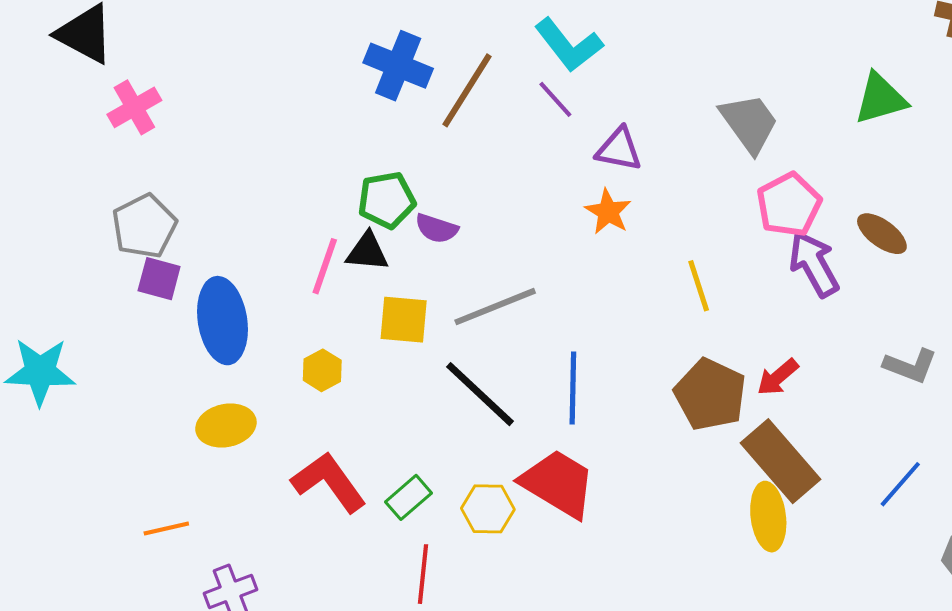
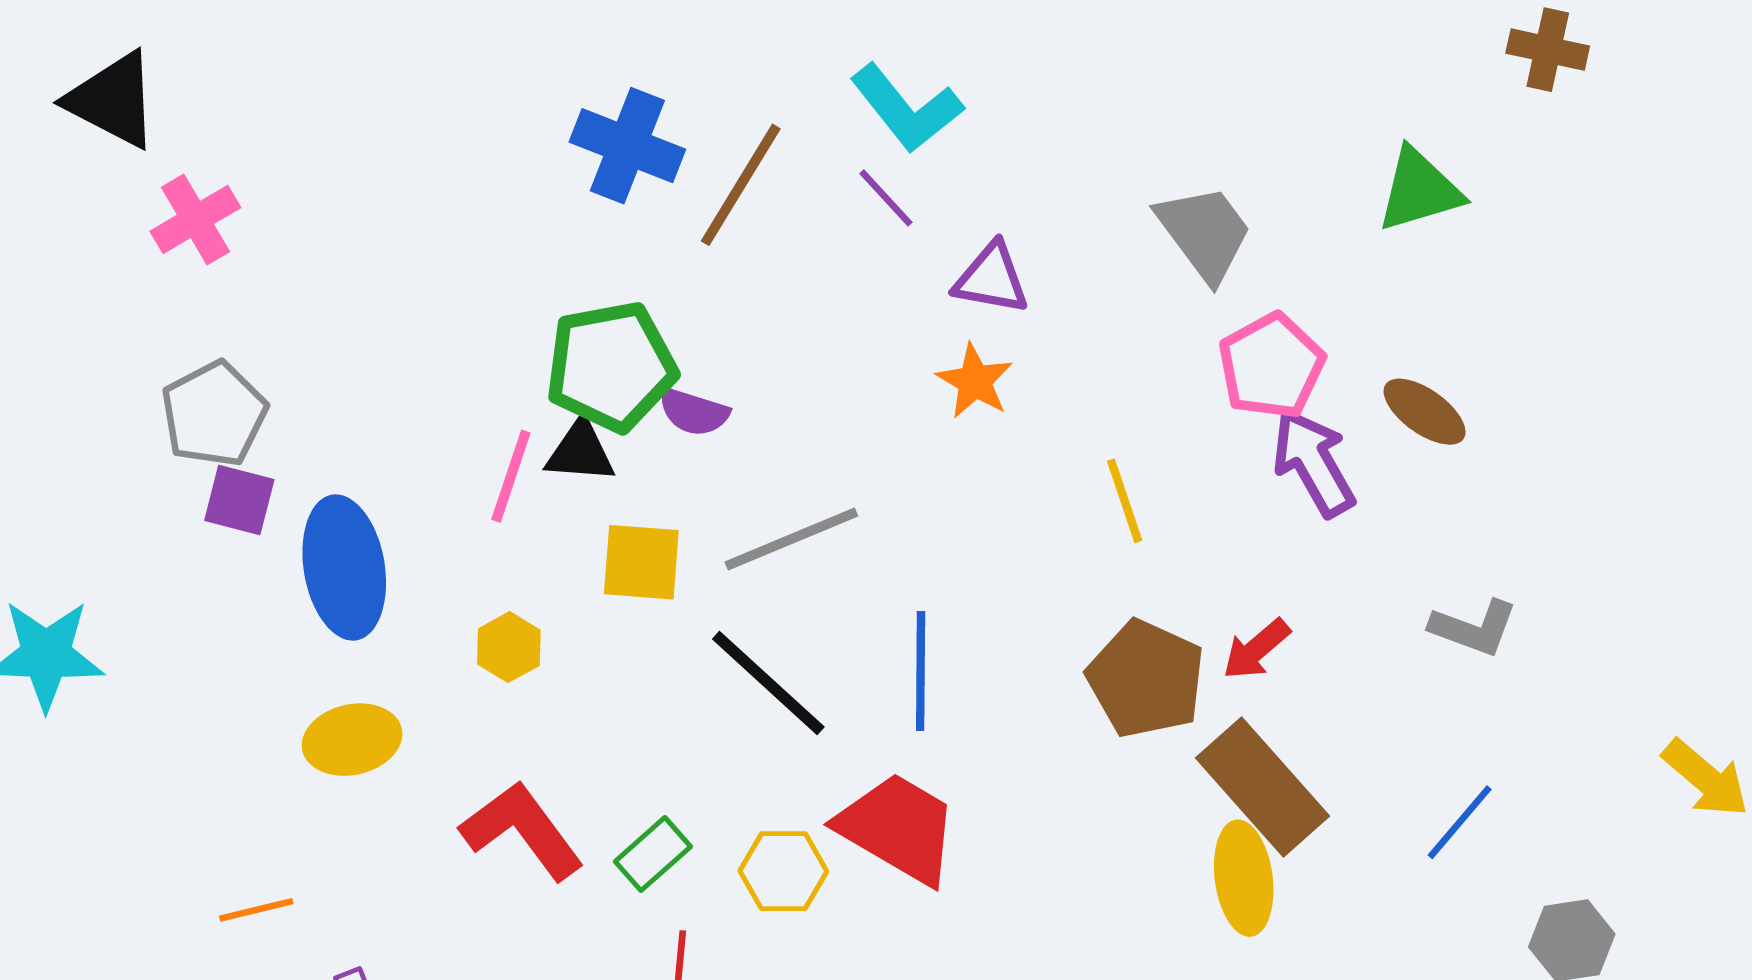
green pentagon: (387, 200) -> (611, 366), size x1.4

